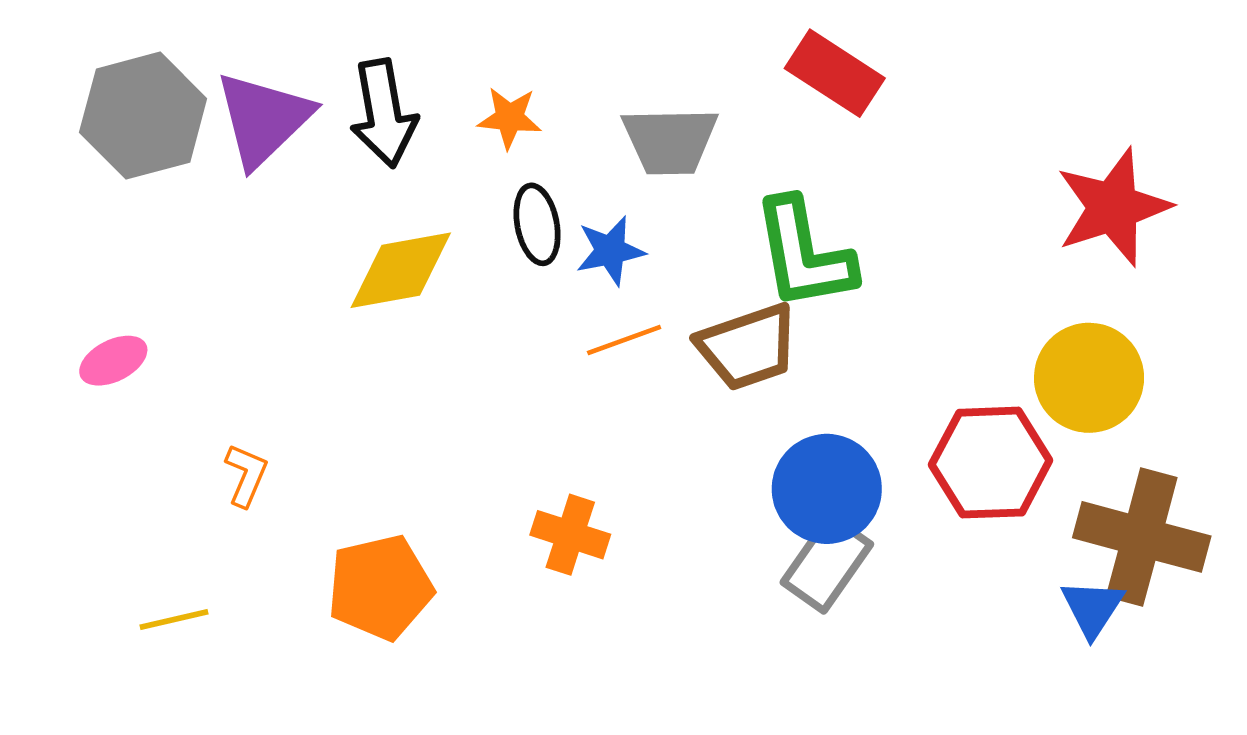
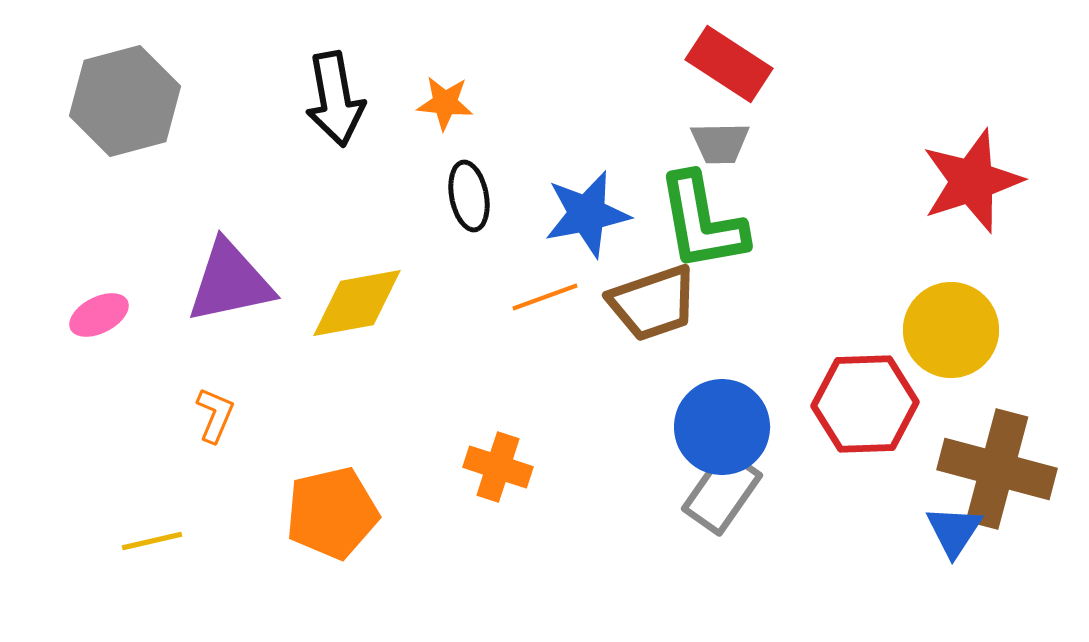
purple triangle: (263, 119) -> (230, 282), moved, turned 32
gray trapezoid: (670, 141) -> (720, 143), moved, size x0.7
blue star: (610, 251) -> (587, 214), moved, size x1.4
yellow diamond: (401, 270) -> (357, 303), moved

